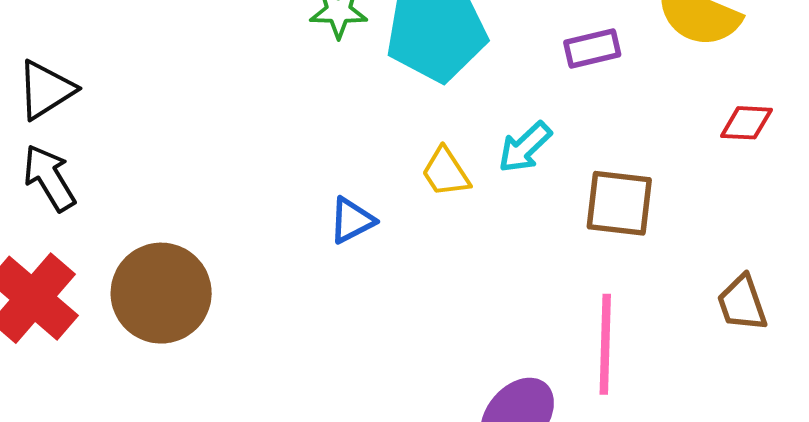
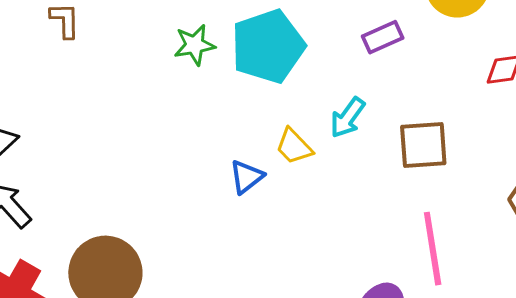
blue triangle: (352, 220) -> (246, 177), moved

